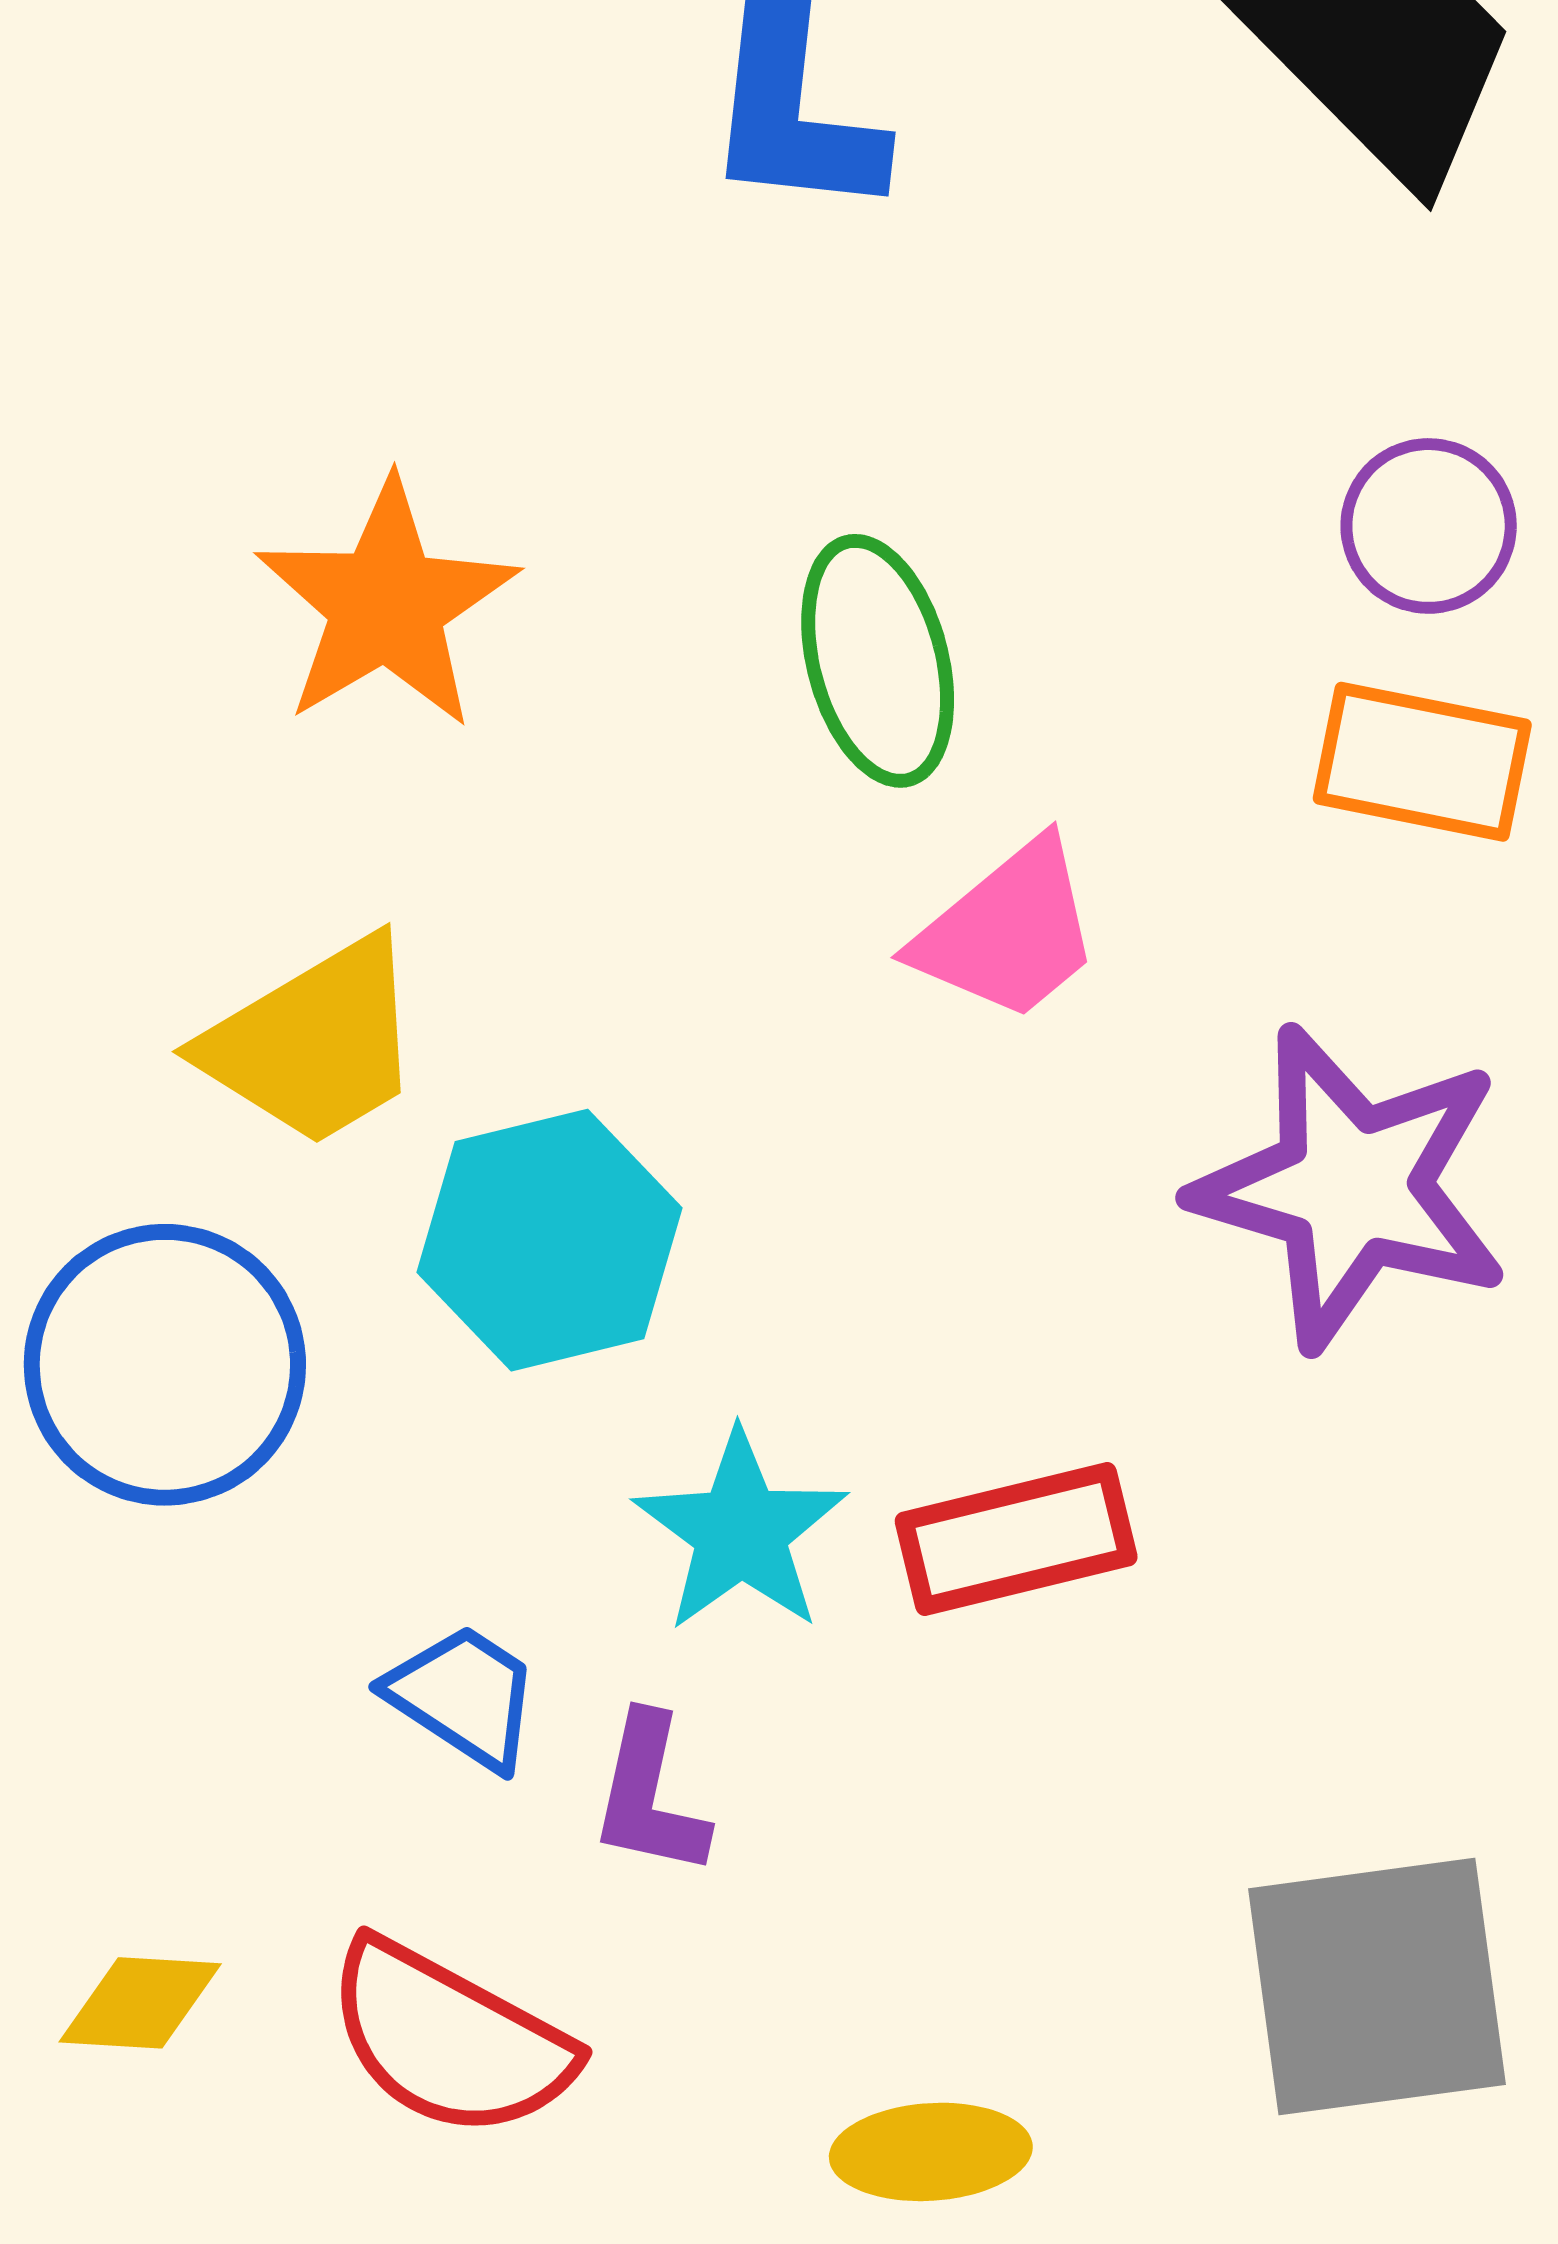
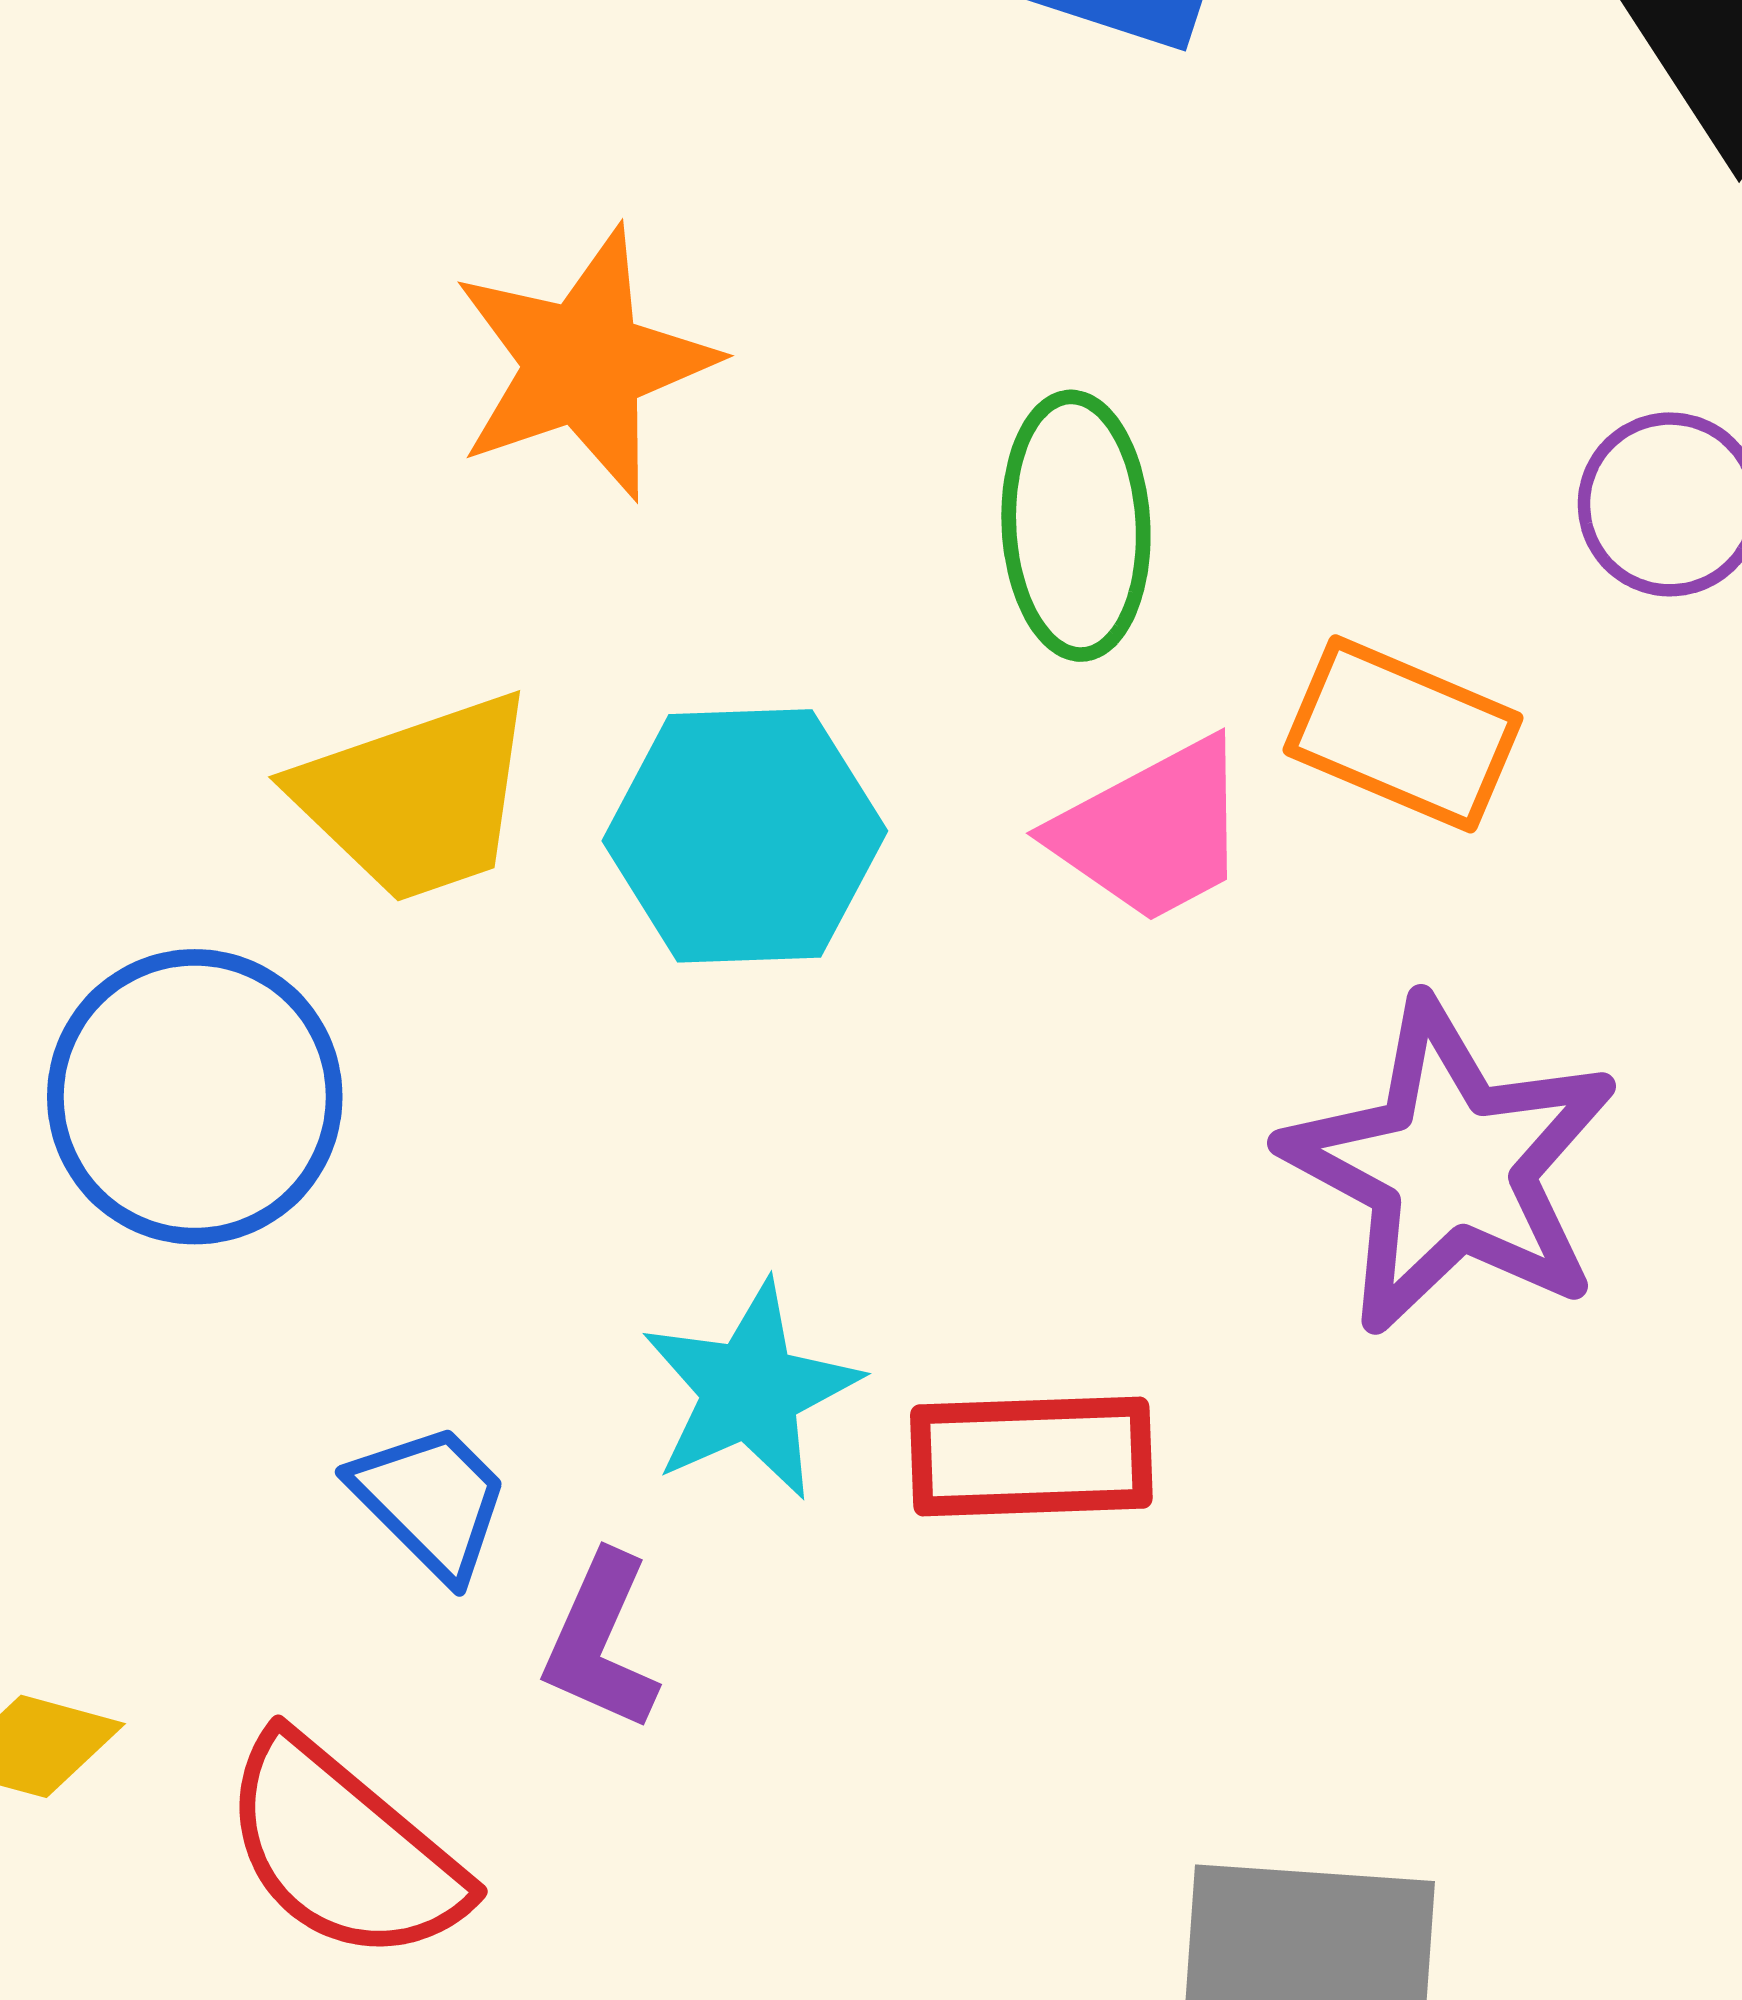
orange rectangle: (1422, 762) -> (1403, 734), moved
cyan hexagon: (549, 1240) -> (745, 836), moved

